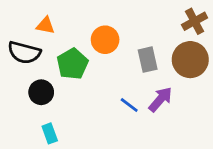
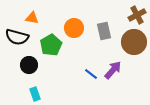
gray rectangle: (148, 60) -> (104, 31), moved

